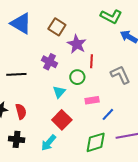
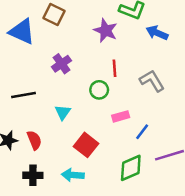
brown square: (57, 27) -> (54, 14), moved
purple star: (77, 44) -> (106, 30), moved
purple cross: (50, 62) -> (62, 64), moved, turned 35
cyan triangle: (59, 92) -> (63, 112), moved
cyan arrow: (49, 143) -> (73, 175), turned 60

